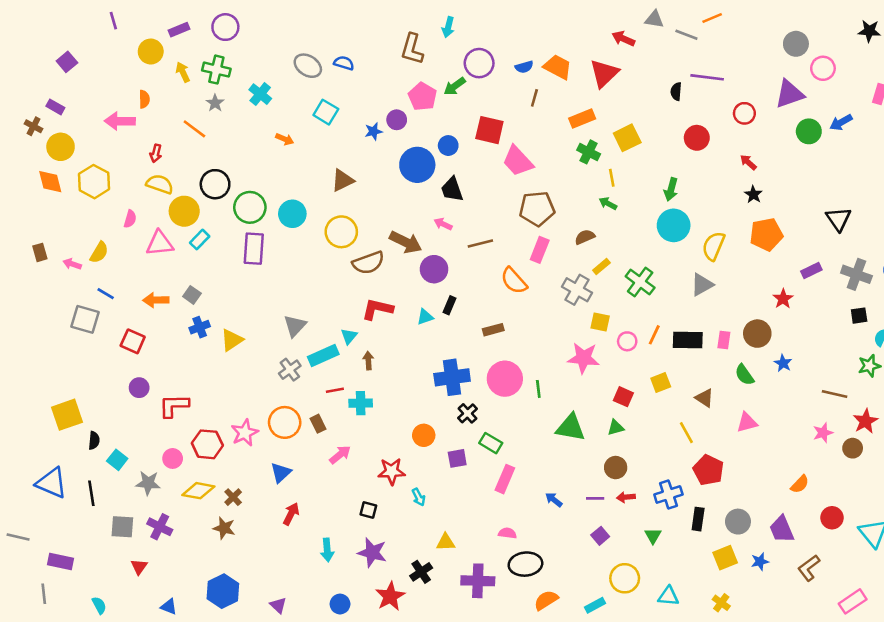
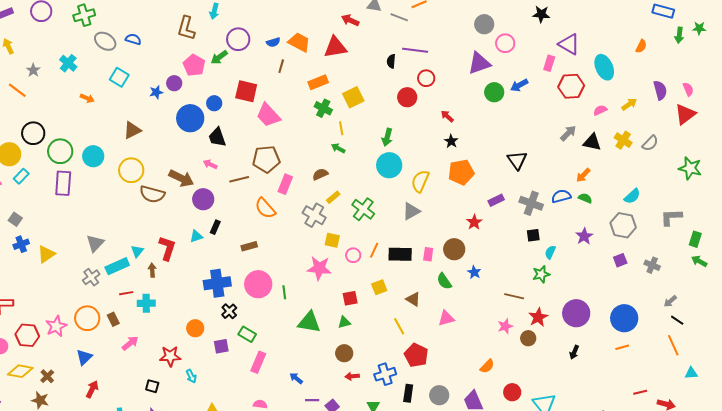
green cross: (216, 70) -> (84, 15), moved, turned -30
red triangle: (604, 73) -> (335, 47), turned 35
red circle: (744, 113) -> (426, 78), moved
brown pentagon: (537, 209) -> (266, 159), moved
brown semicircle: (368, 263) -> (152, 194), turned 35
red L-shape: (377, 309) -> (167, 248), moved, turned 95
red square: (623, 397) -> (350, 298), turned -35
purple line: (595, 498) -> (312, 400), moved

